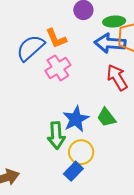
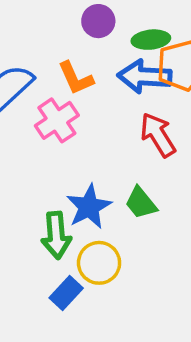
orange L-shape: (56, 38) -> (76, 78), moved
blue rectangle: (73, 171) -> (66, 293), moved

